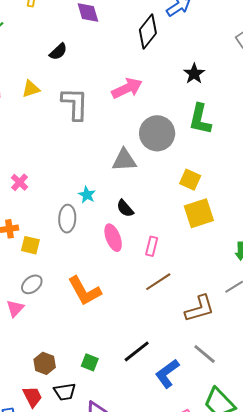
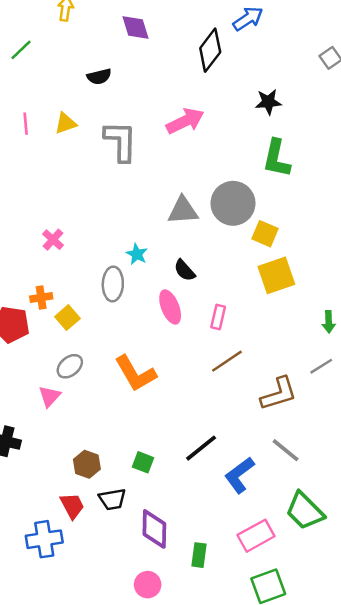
black semicircle: (58, 52) -> (99, 77), turned 30
black star: (194, 74) -> (268, 102), turned 30
gray circle: (157, 133) -> (233, 203), moved
yellow square: (30, 245) -> (67, 318), turned 36

